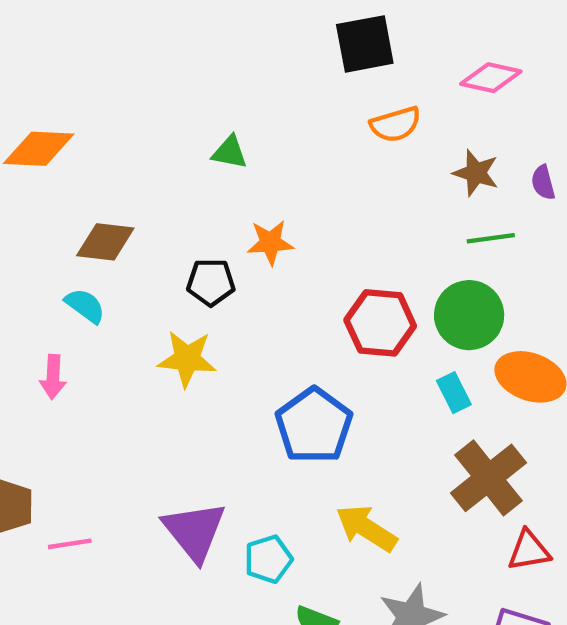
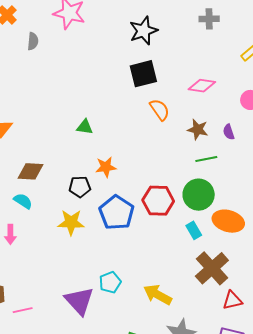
orange semicircle: (396, 124) -> (160, 110), turned -105
blue pentagon: (314, 426) -> (117, 213), moved
cyan pentagon: (268, 559) -> (110, 282), moved

